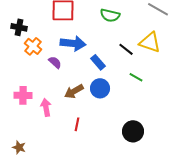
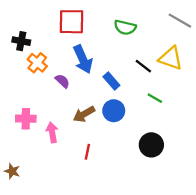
blue arrow: (73, 43) -> (83, 59), turned 60
black circle: (133, 131) -> (151, 145), moved
brown star: (19, 147) -> (12, 171), moved

